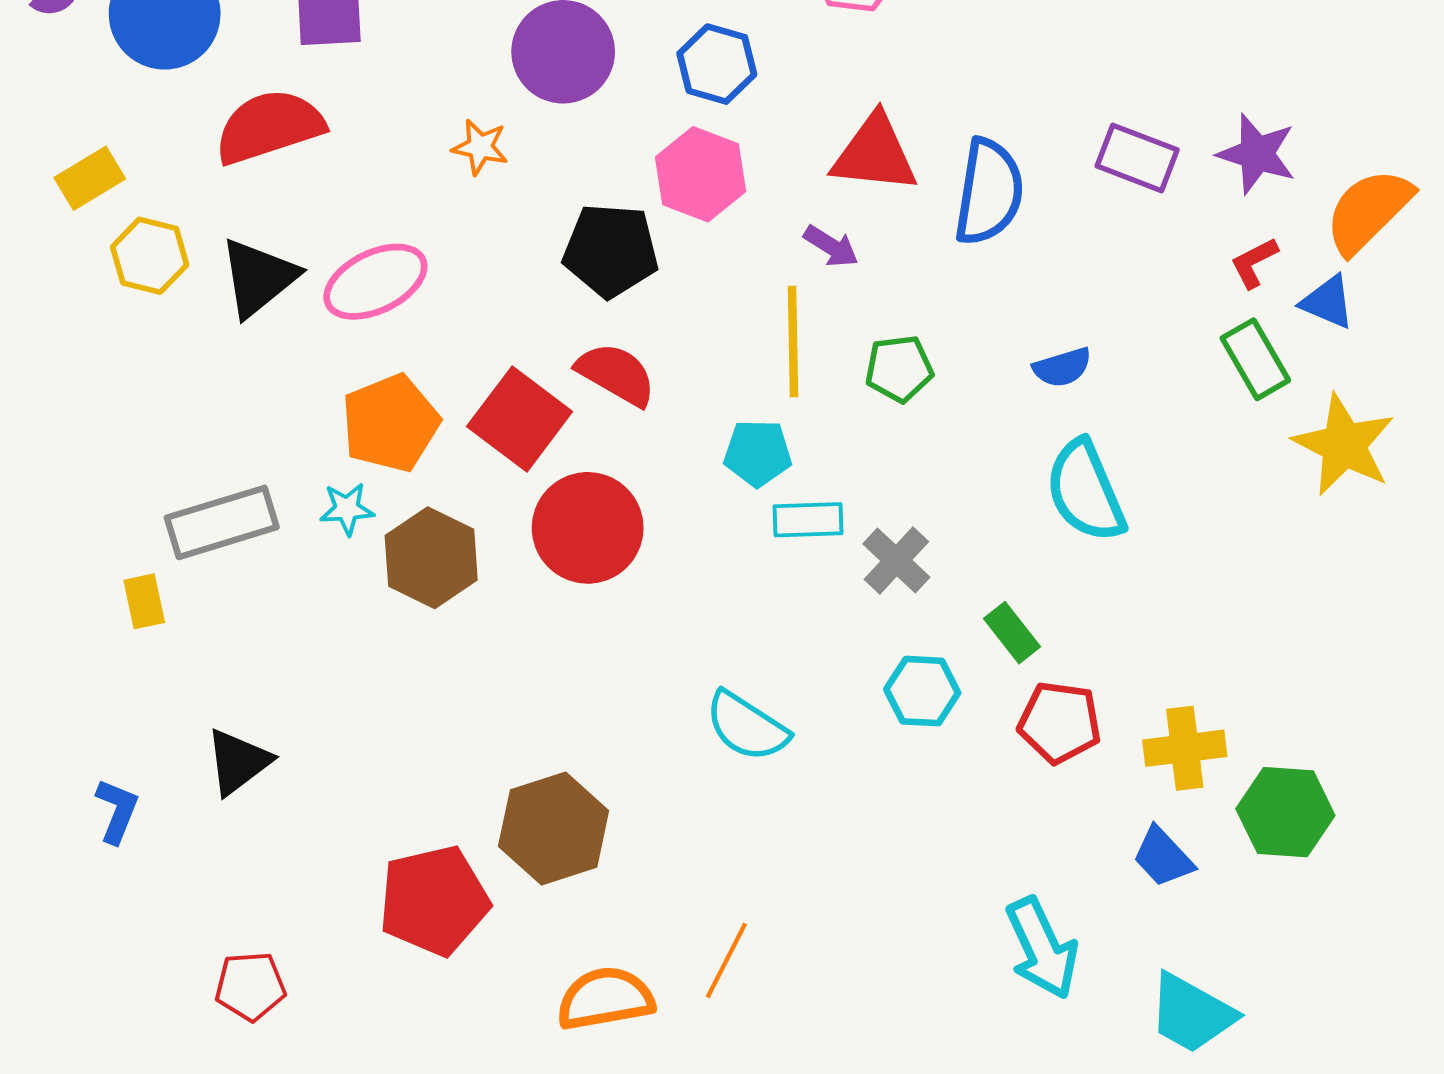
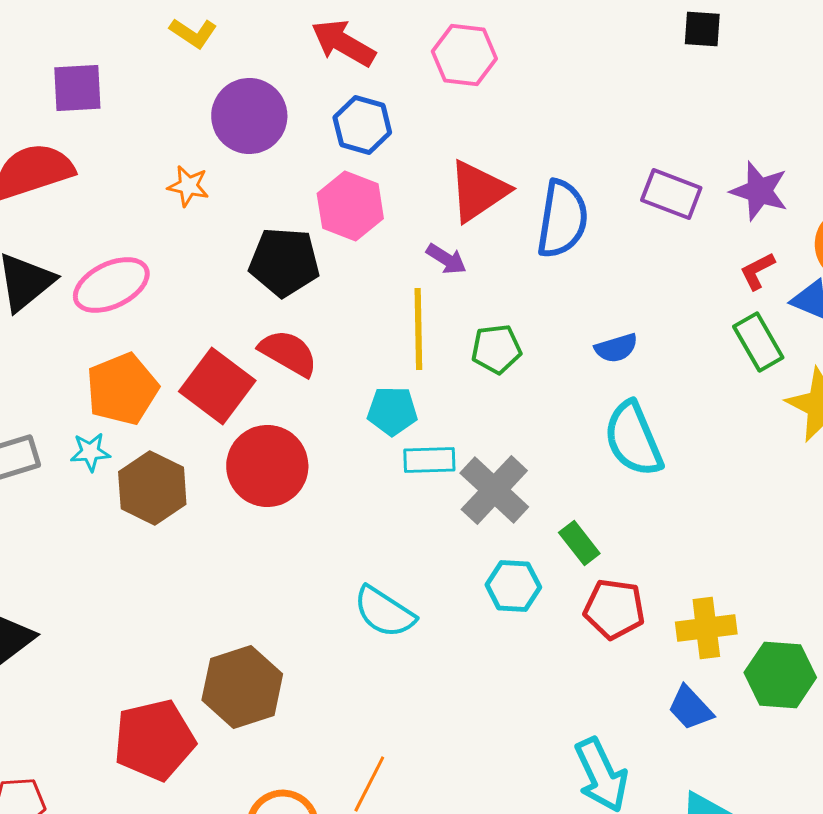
red triangle: (875, 154) -> (478, 191), turned -40
gray cross: (896, 561) -> (494, 490), size x1.4

